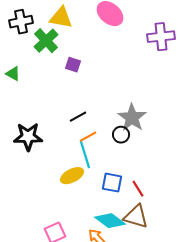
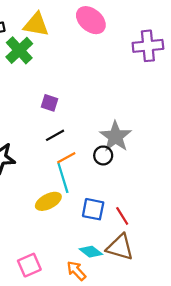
purple square: (73, 65) -> (49, 103), moved
cyan diamond: (110, 221) -> (91, 252), size x0.7

